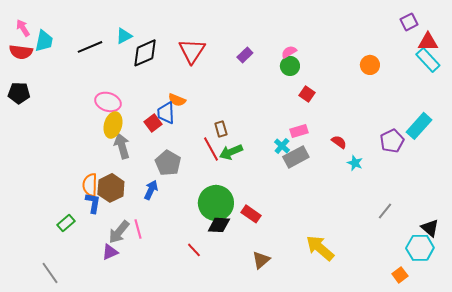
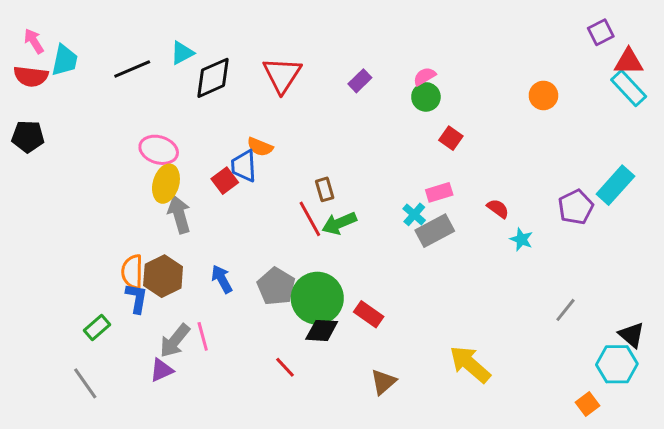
gray pentagon: (168, 163) -> (276, 286), moved
blue arrow: (151, 190) -> (222, 279), turned -54
gray line: (50, 273) -> (85, 383), moved

